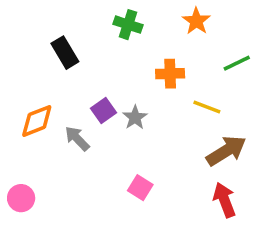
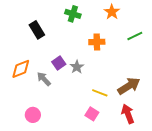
yellow line: (207, 107) -> (100, 93), moved
pink square: (140, 188) -> (92, 114), moved
pink circle: (21, 198) -> (33, 115), moved

